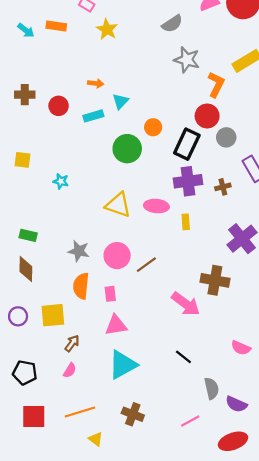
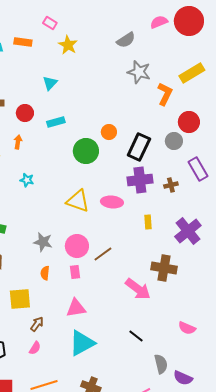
orange arrow: (96, 83) -> (18, 142), moved, turned -88
cyan triangle: (120, 101) -> (50, 83), moved
red circle: (207, 116) -> (189, 122), moved
yellow rectangle: (186, 222) -> (148, 222), moved
orange semicircle: (81, 286) -> (45, 273), size x0.6
pink rectangle: (110, 294) -> (75, 272), moved

